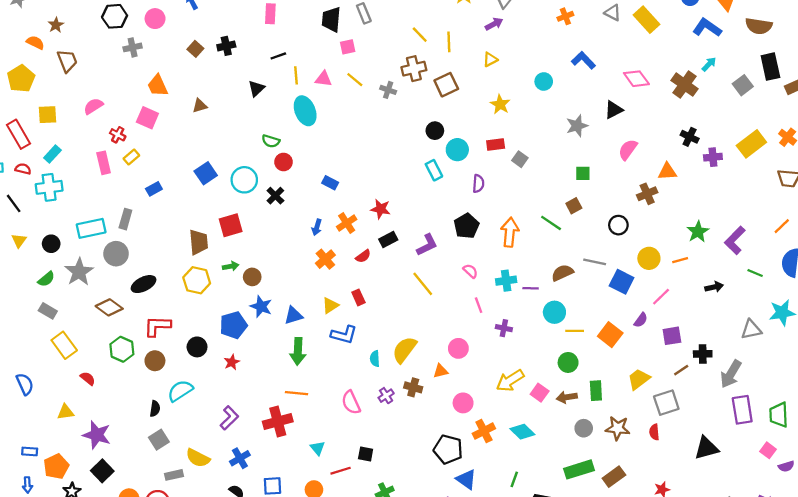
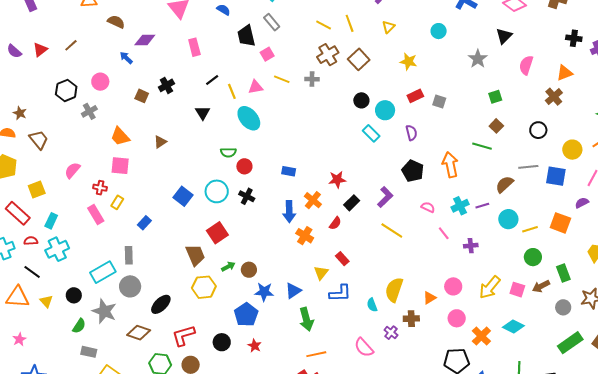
blue arrow: (317, 227) -> (289, 212), size x1.5
purple semicircle: (641, 320) -> (582, 203), turned -136
pink circle: (458, 348) -> (453, 286), moved

